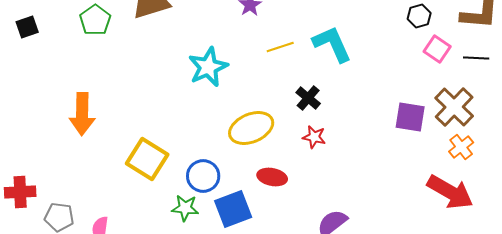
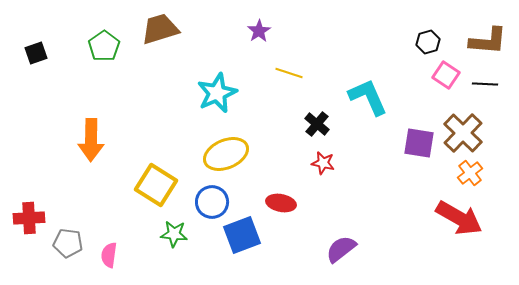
cyan L-shape: (332, 44) -> (368, 97), moved
yellow line: (280, 47) -> (289, 73), turned 36
yellow ellipse: (251, 128) -> (226, 154), moved
green star: (185, 208) -> (174, 234), moved

